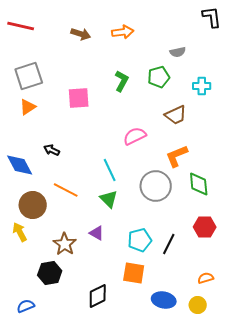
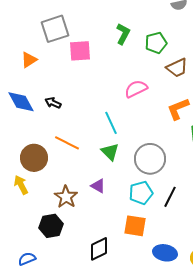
gray square: (29, 76) -> (55, 29), moved
green pentagon: (159, 77) -> (156, 43), moved
blue diamond: (20, 165) -> (21, 102), moved
gray circle: (156, 186) -> (150, 159), moved

